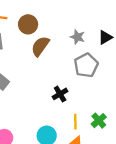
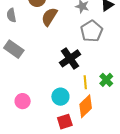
black cross: (60, 94) -> (70, 58), size x1.5

